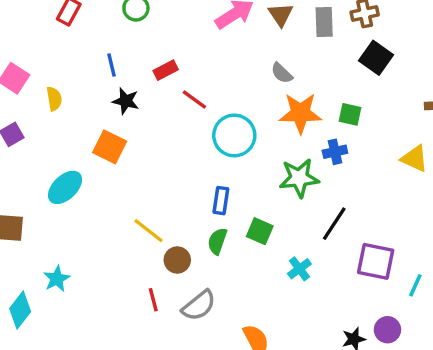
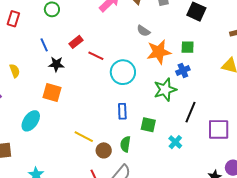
green semicircle: (217, 241) -> (125, 144), moved

